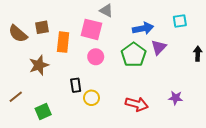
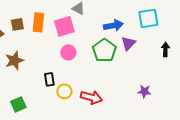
cyan square: (180, 21) -> (148, 18), size x1.5
pink square: (91, 29) -> (64, 26), turned -30
orange rectangle: (63, 42) -> (38, 22), moved
red arrow: (137, 104) -> (91, 97), moved

